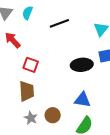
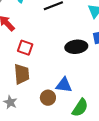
blue triangle: (82, 100) -> (64, 85), moved
gray star: (31, 118) -> (10, 102), moved

